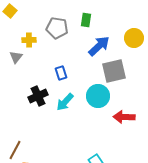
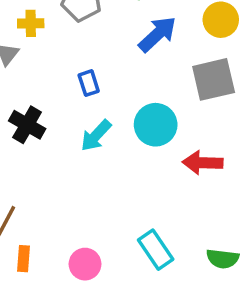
gray square: (114, 71) -> (214, 79), moved
black cross: (38, 96) -> (27, 125), moved, turned -36

